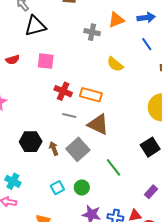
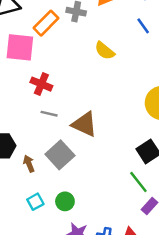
pink square: (46, 61) -> (20, 47), size x1.4
orange rectangle: (91, 95) -> (46, 23), moved, turned -60
brown arrow: (54, 148) -> (29, 164), moved
green line: (113, 167) -> (138, 182), moved

